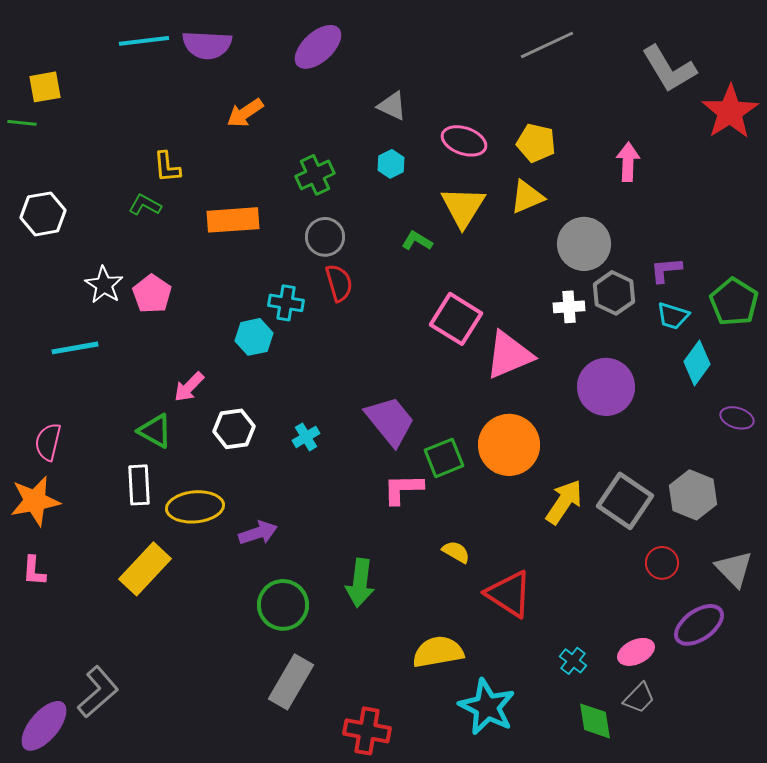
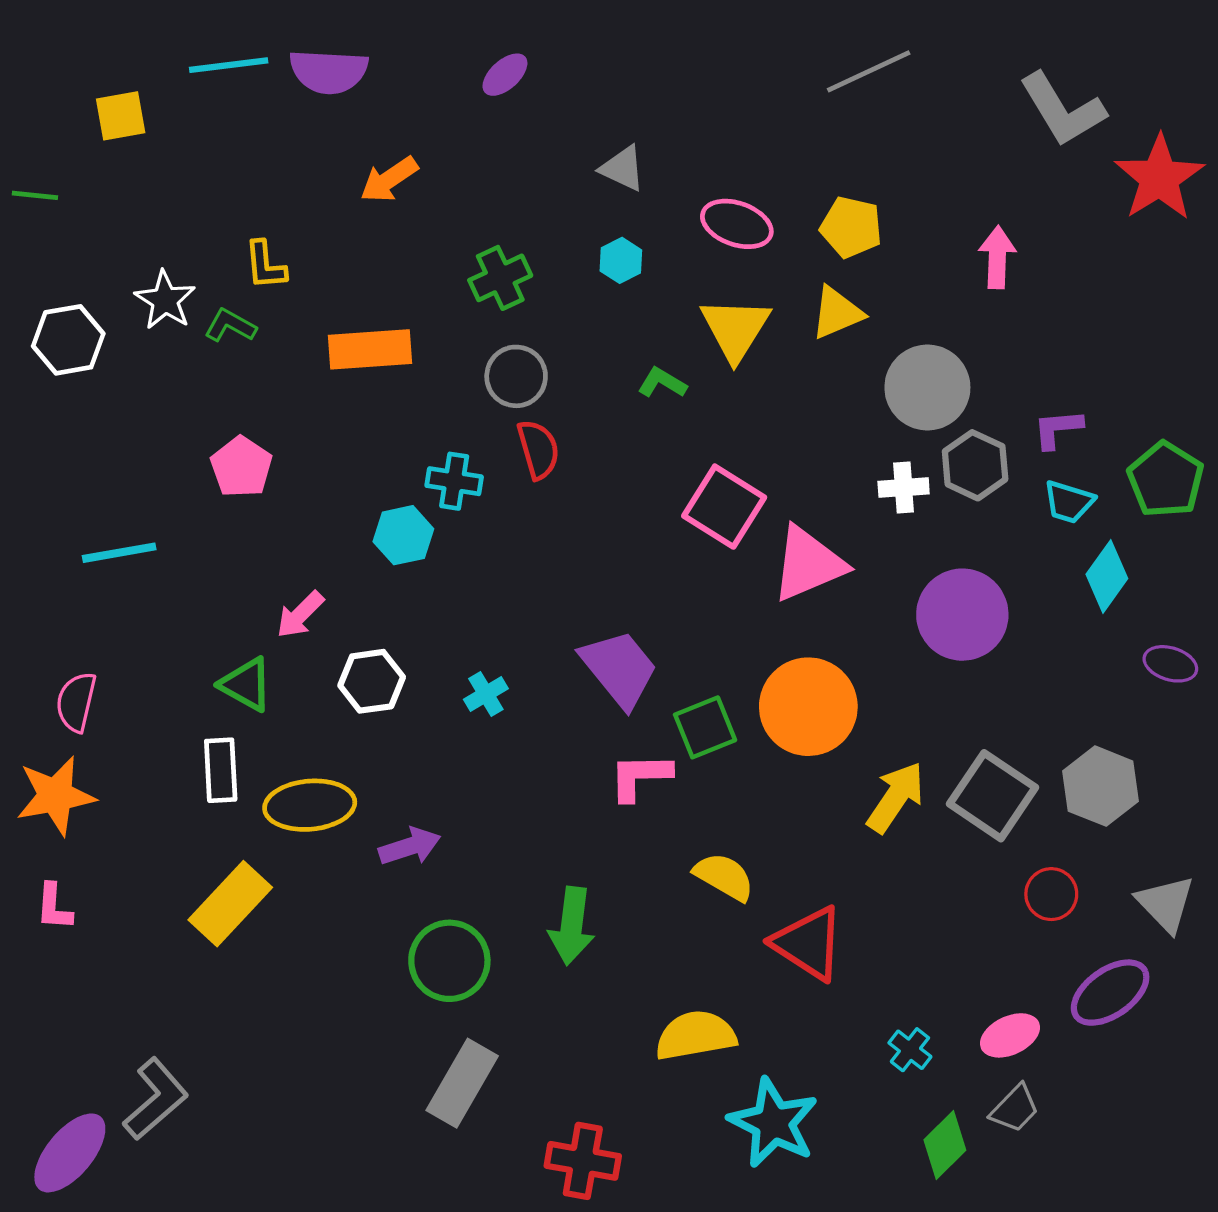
purple ellipse: (318, 47) -> (505, 75), size x0.6
yellow square: (45, 87) -> (121, 116), moved
white star: (104, 285) -> (165, 300), moved
yellow semicircle: (456, 552) -> (724, 877), size x1.4
green diamond: (595, 721) -> (945, 1145), turned 54

